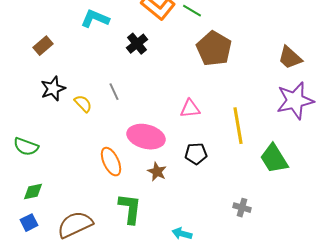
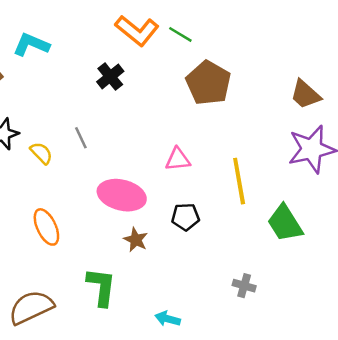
cyan L-shape: (95, 19) -> (31, 45), moved
orange ellipse: (111, 162) -> (46, 227), moved

